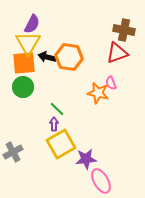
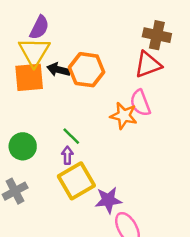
pink semicircle: (111, 83) -> (140, 103), size x1.5
green circle: (23, 87) -> (23, 146), moved

